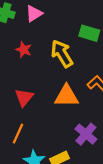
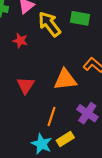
yellow arrow: (62, 54) -> (49, 24), moved
orange line: (18, 134) -> (51, 116), moved

